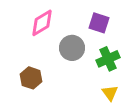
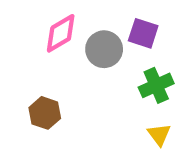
gray circle: (72, 48) -> (104, 49), moved

